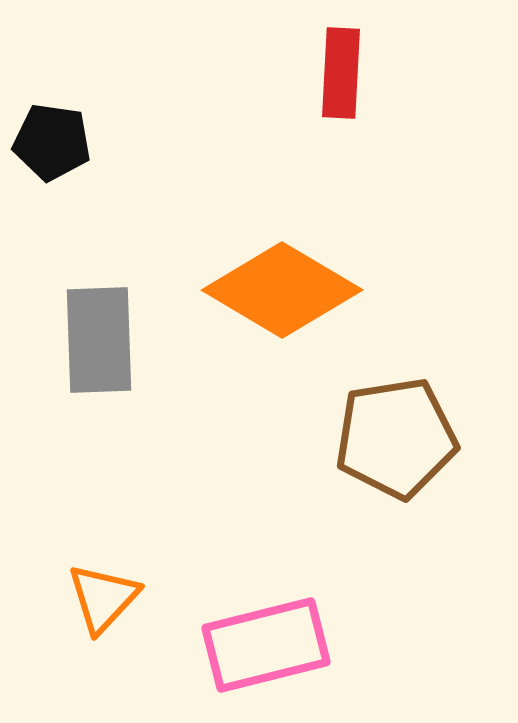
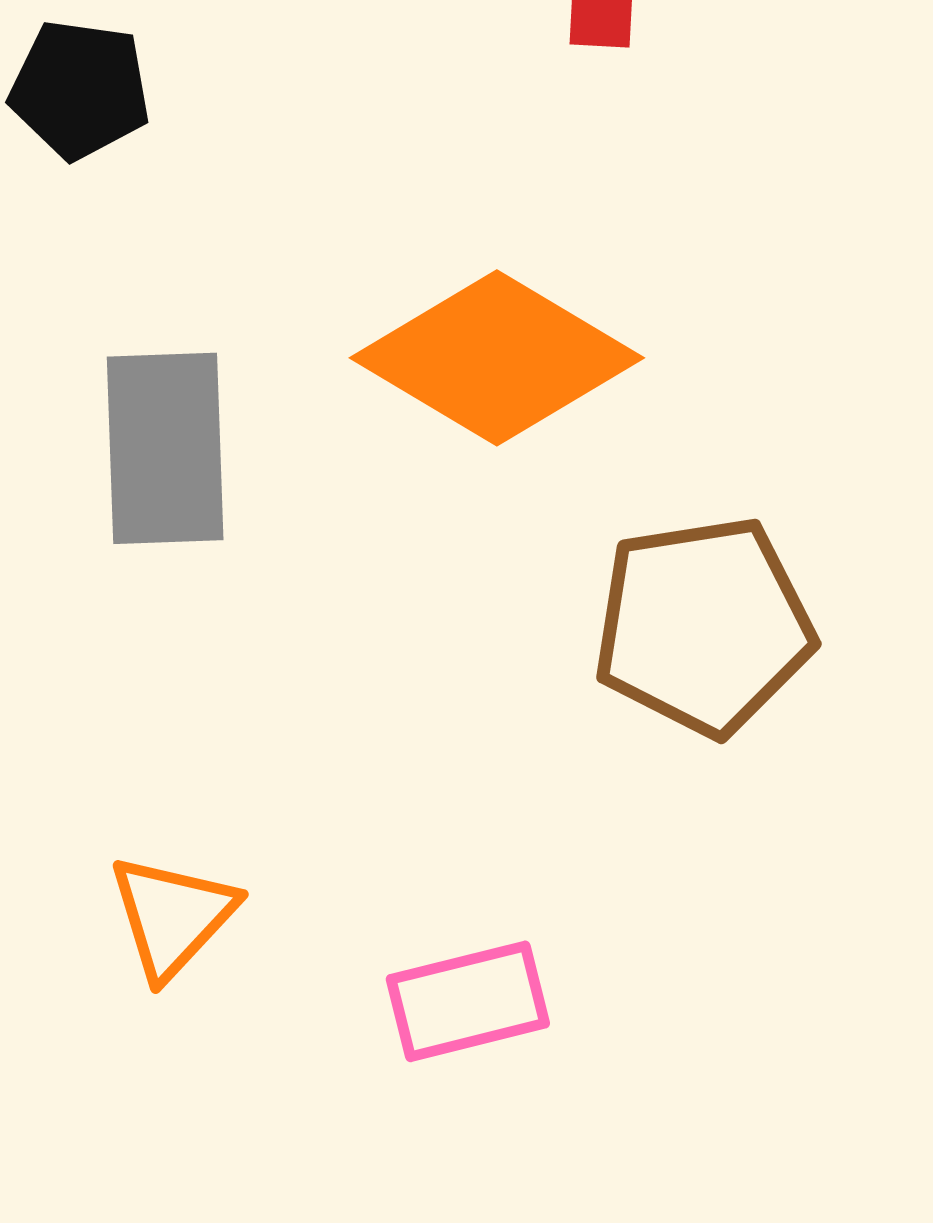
pink rectangle: (266, 645) -> (468, 1001), size x0.7

